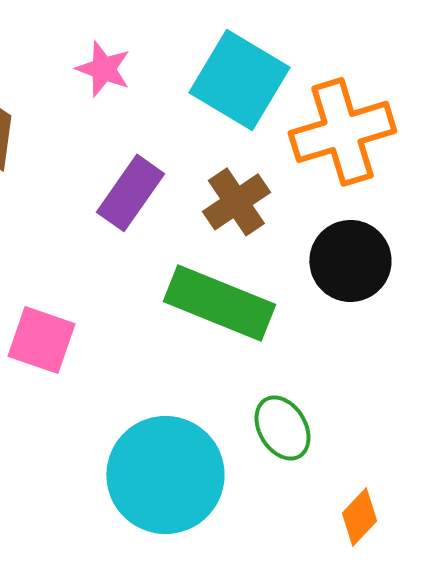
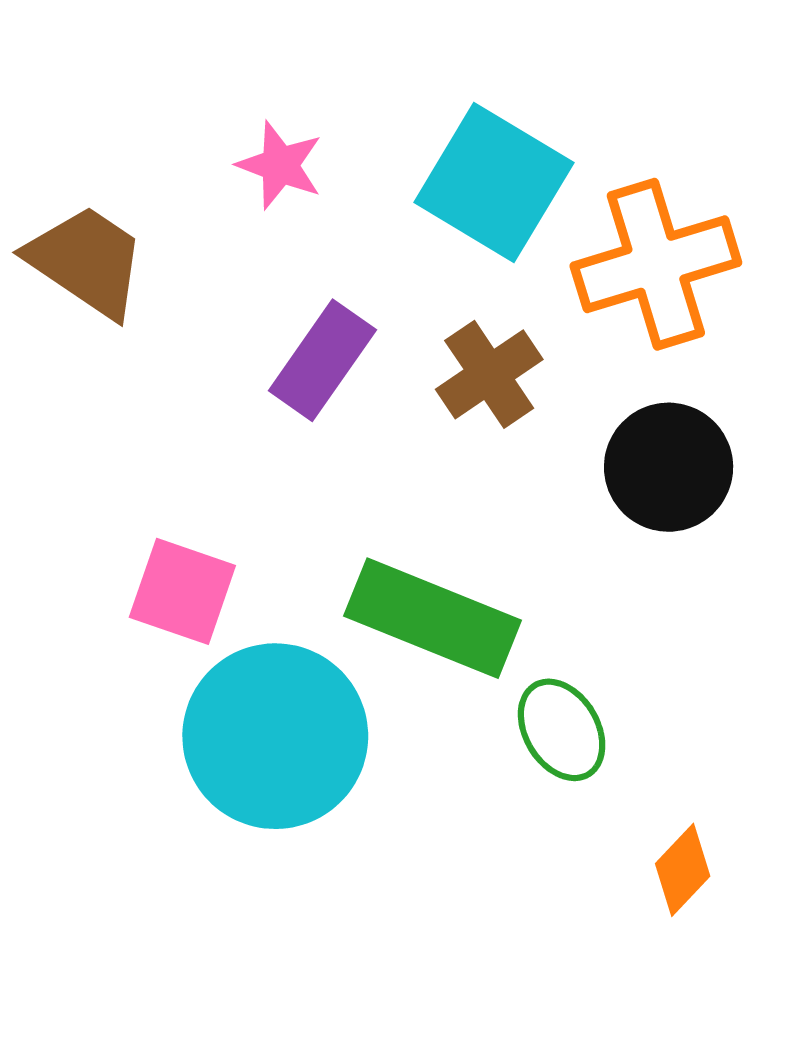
green rectangle: (219, 303) -> (433, 618), moved
cyan circle: (165, 475) -> (275, 736), moved

